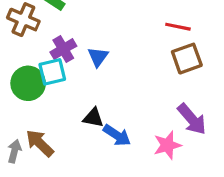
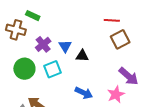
cyan square: (52, 72) -> (52, 69), moved
black triangle: (93, 118) -> (82, 56), moved

